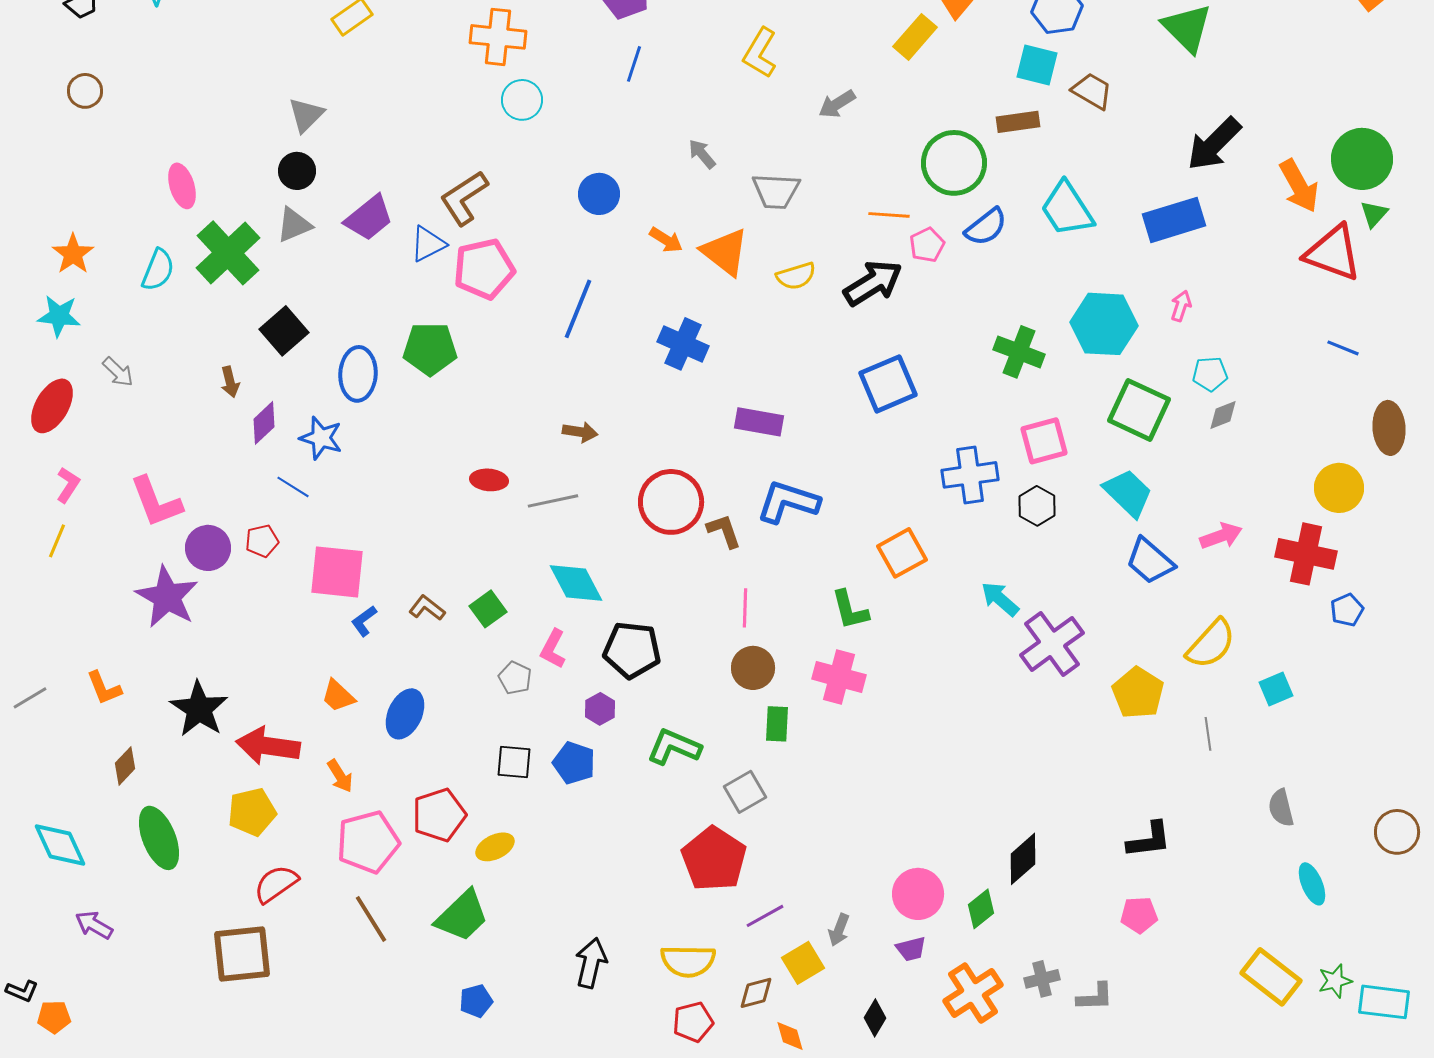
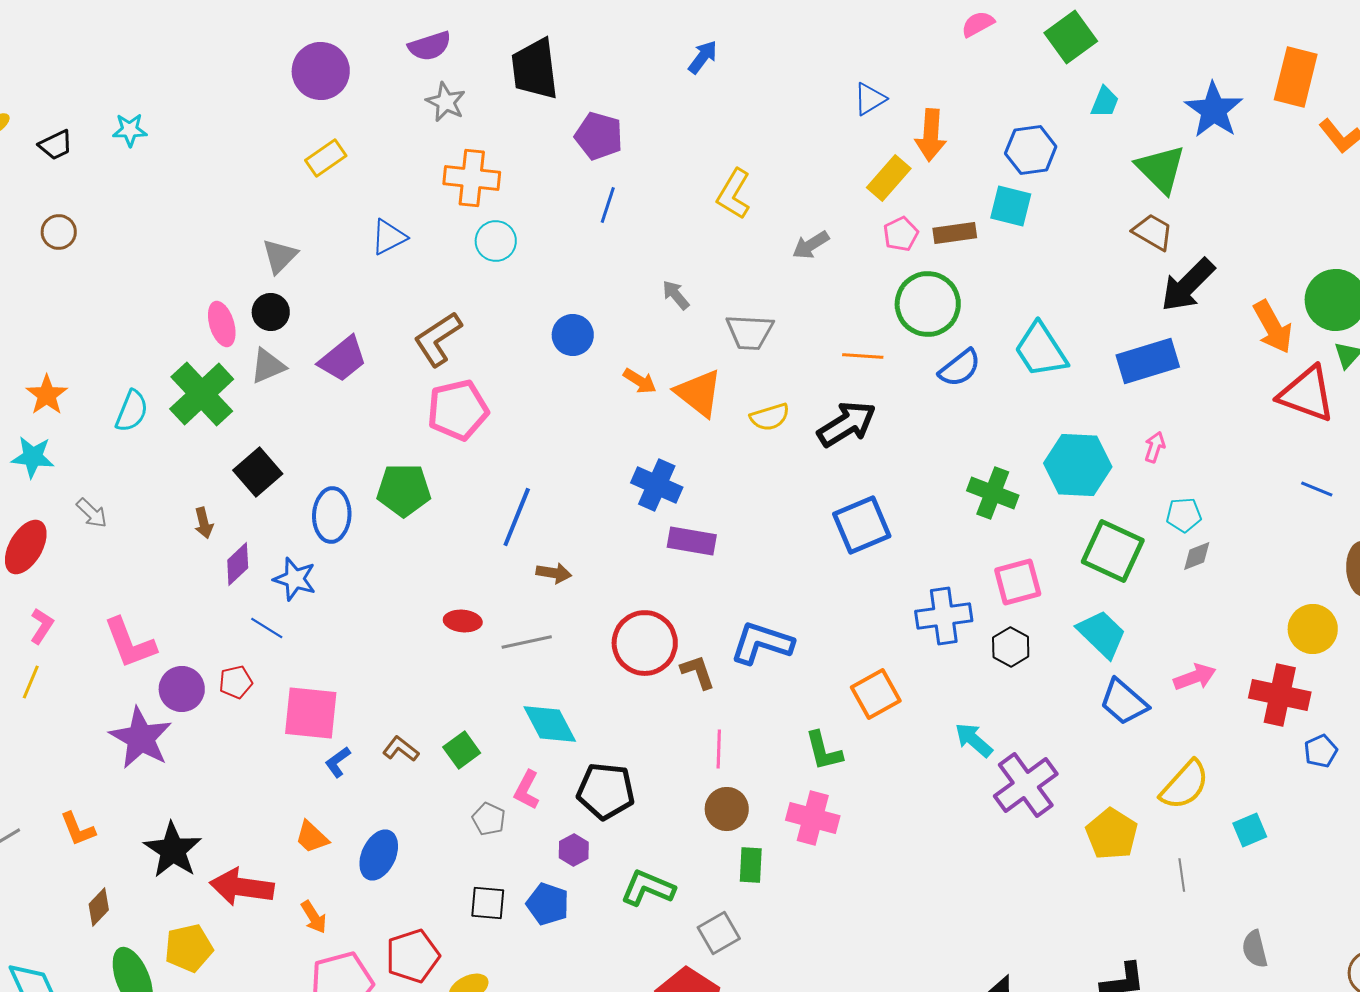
brown trapezoid: (1092, 91) -> (1153, 232), moved
brown rectangle: (1018, 122) -> (955, 233), moved
pink ellipse: (182, 186) -> (222, 324), moved
blue triangle: (428, 244) -> (389, 237), moved
pink pentagon: (927, 245) -> (901, 234), moved
blue line: (578, 309) -> (517, 517), moved
purple rectangle: (759, 422) -> (692, 541), moved
yellow pentagon: (252, 812) -> (189, 948), moved

